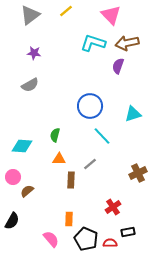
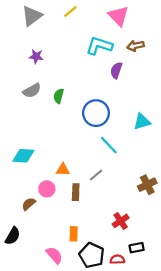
brown arrow: (127, 43) -> (136, 46), size x0.7
purple semicircle: (118, 66) -> (116, 70), moved
green semicircle: (55, 135) -> (59, 96), moved
pink circle: (13, 177) -> (47, 189), moved

